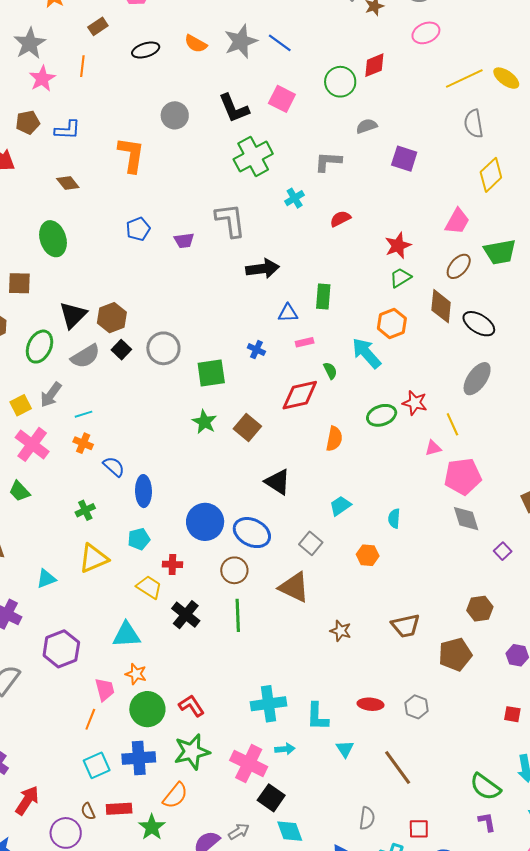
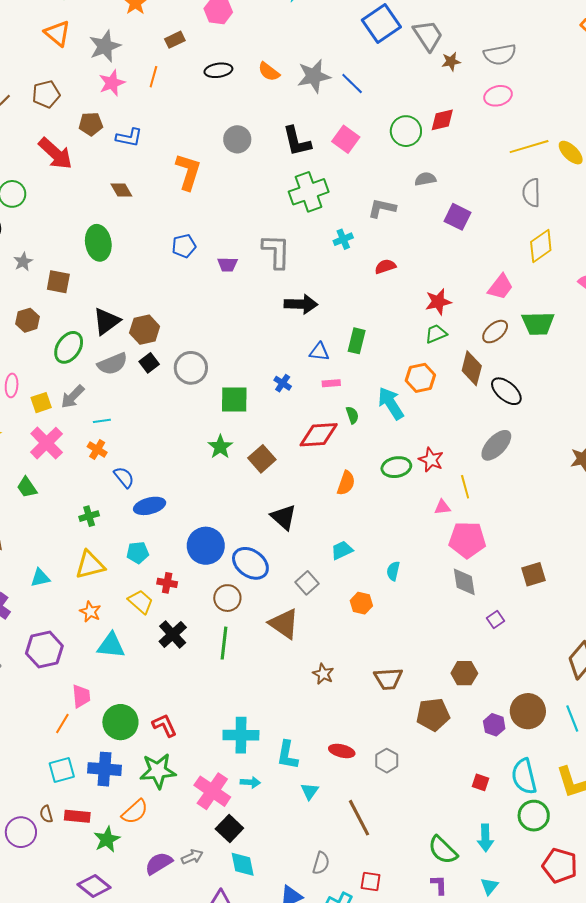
blue ellipse: (143, 491) -> (150, 506), turned 68
orange star: (136, 674) -> (90, 612), moved

